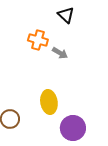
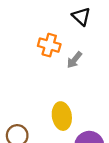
gray arrow: (60, 53) -> (74, 60), turned 98

